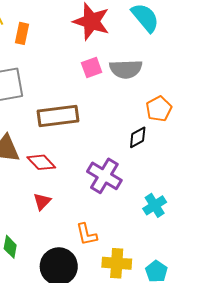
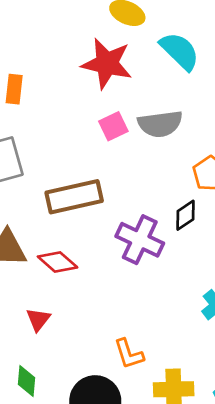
purple cross: (104, 176) -> (140, 240), moved
red triangle: (42, 201) -> (38, 319), moved

